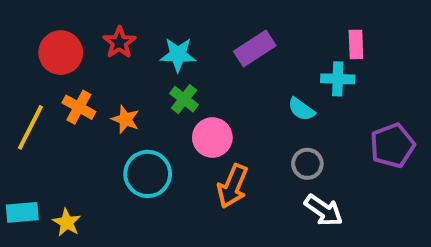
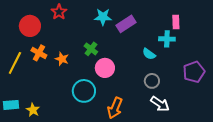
red star: (119, 42) -> (59, 12), moved
cyan star: (178, 55) -> (103, 17), moved
cyan circle: (148, 174) -> (84, 91), moved
orange arrow: (233, 186) -> (115, 108), moved

